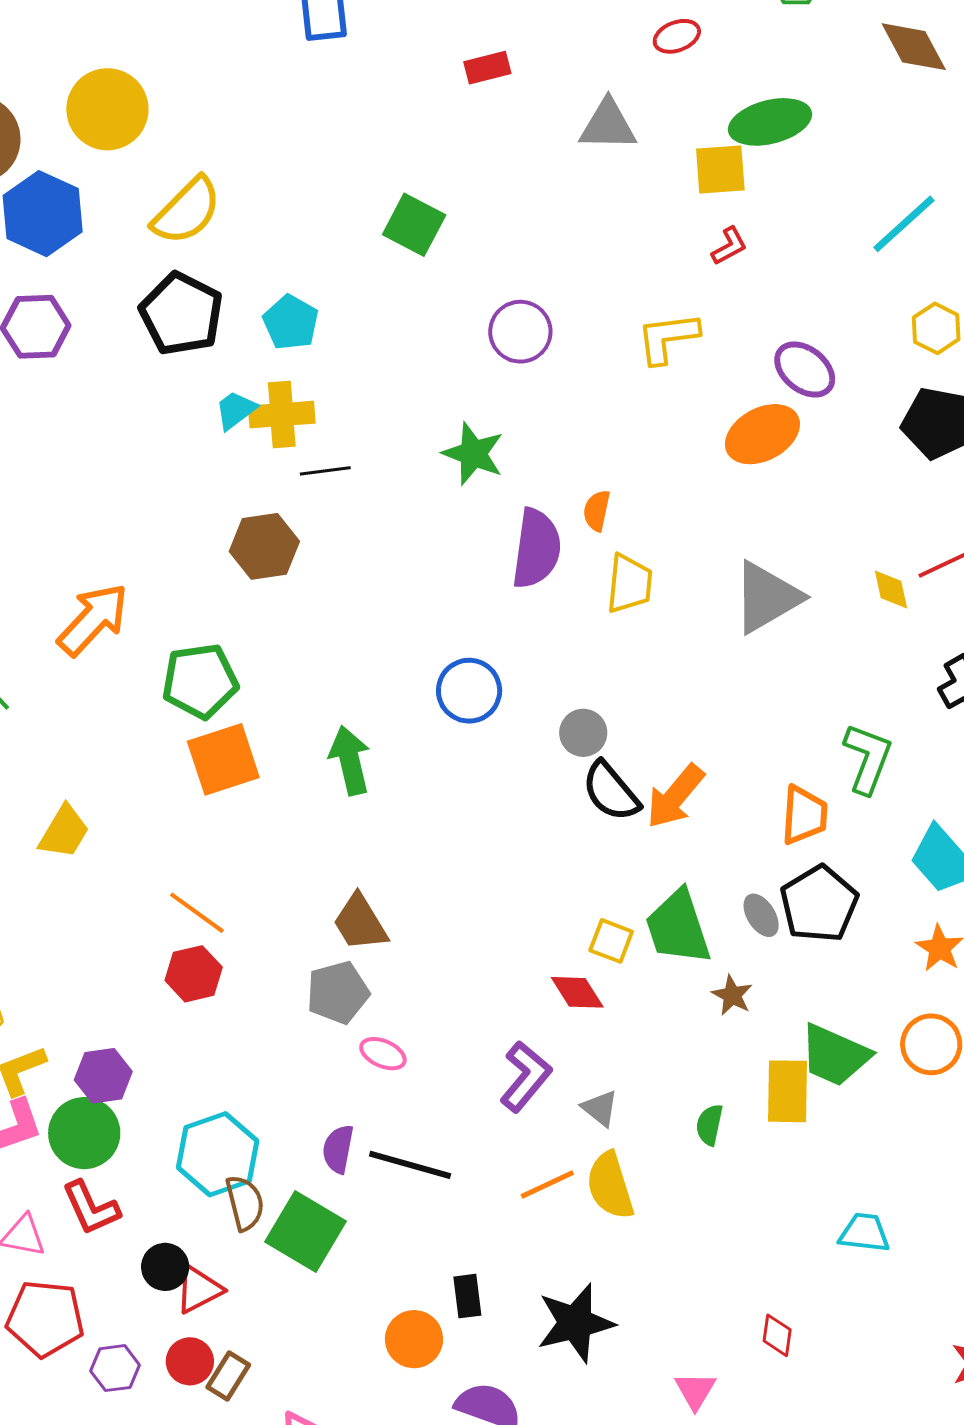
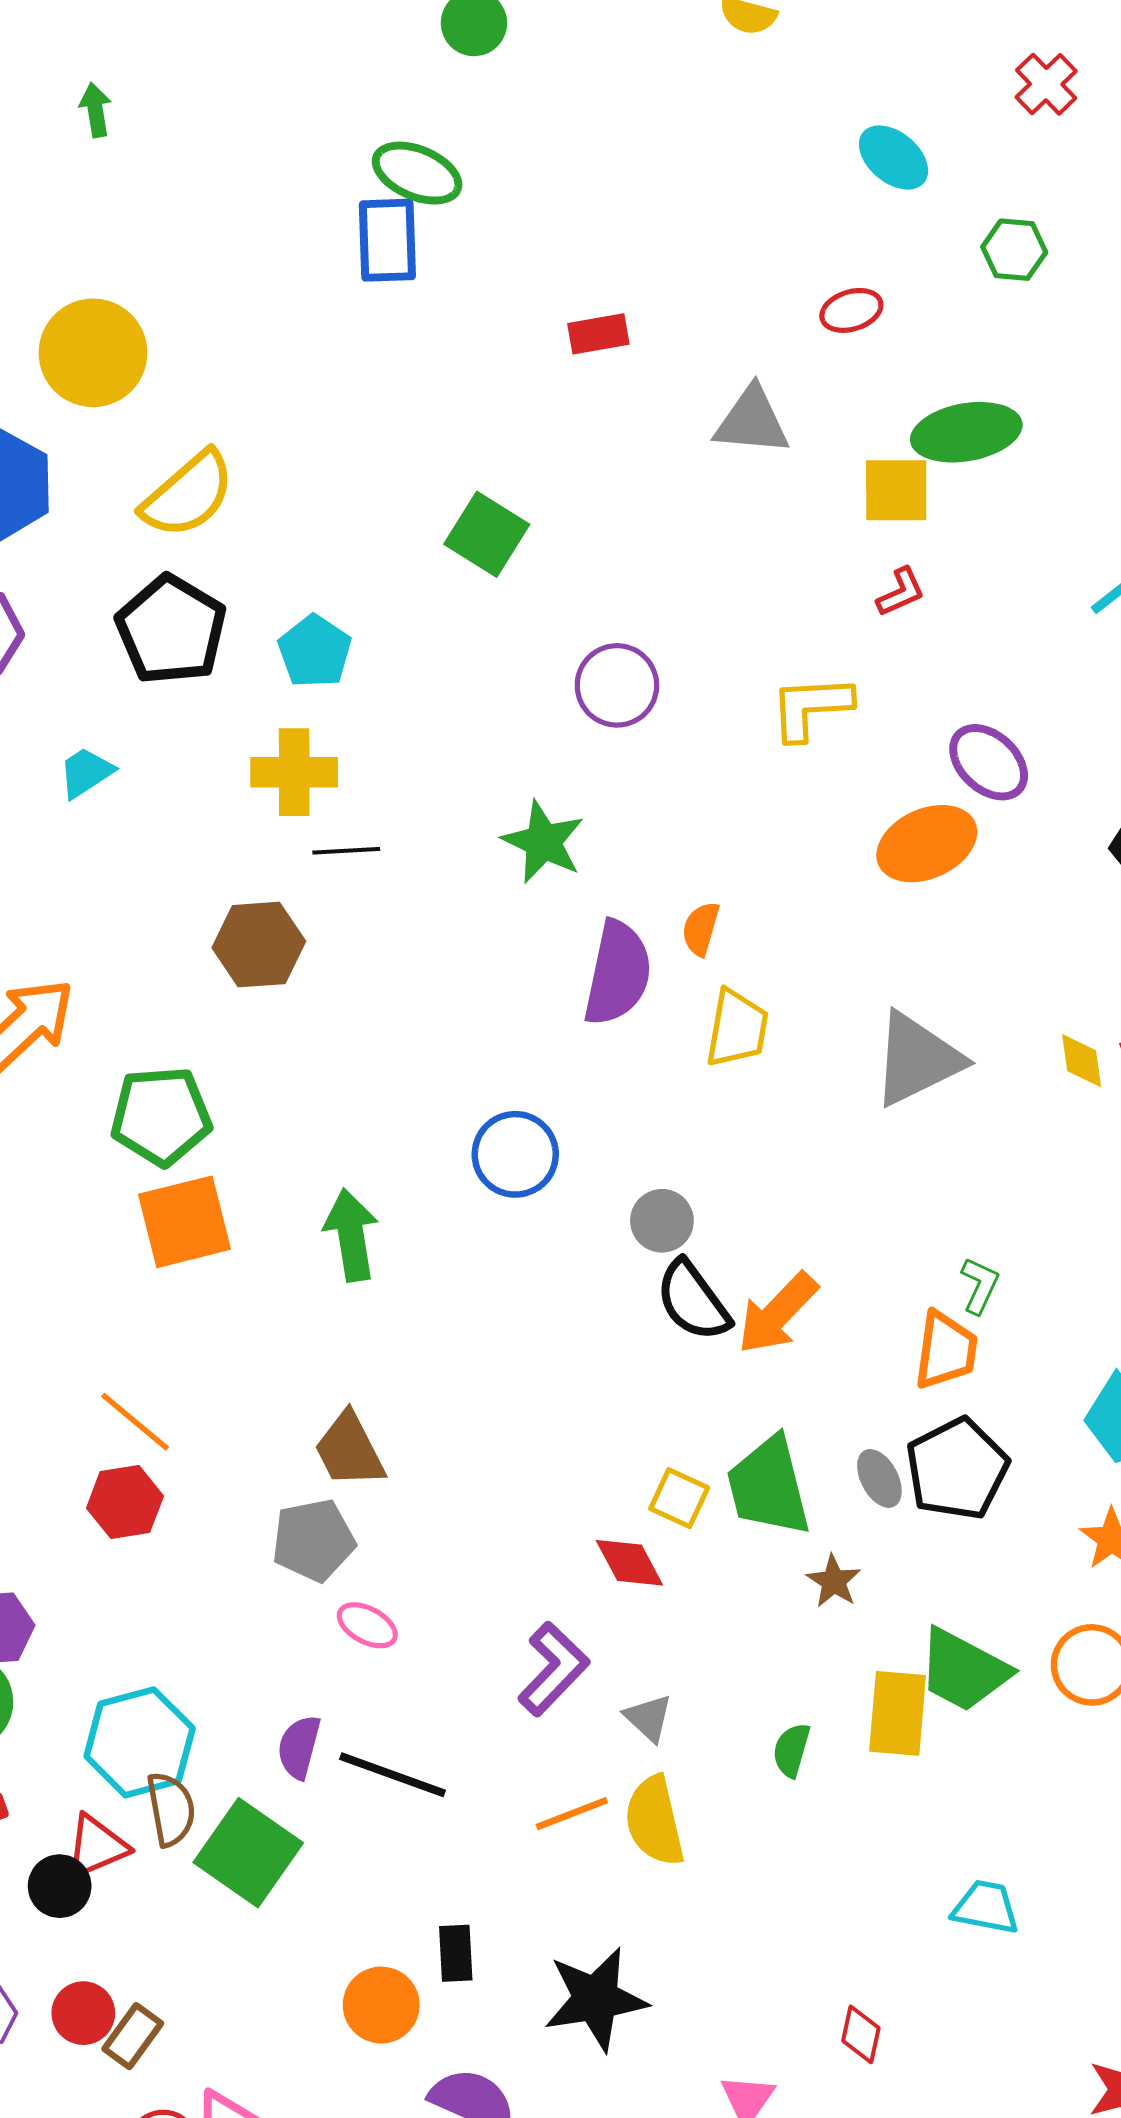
cyan trapezoid: (236, 410) -> (86, 773), moved
green L-shape: (868, 758) -> (980, 1286), moved, size x0.6
red triangle: (199, 1289) -> (97, 1846), moved

